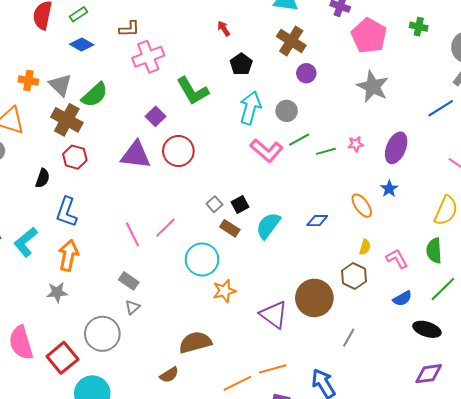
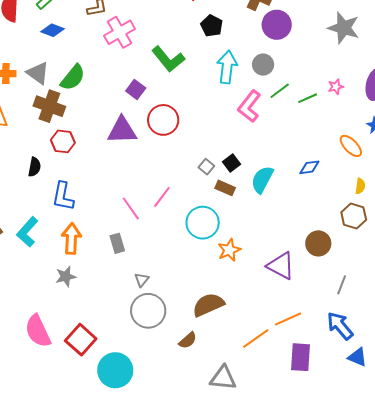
purple circle: (306, 73) -> (277, 25), size x1.5
pink L-shape: (267, 151) -> (249, 106), turned 96
gray rectangle: (129, 281) -> (117, 243), moved, turned 48
brown circle: (314, 298) -> (318, 243), size x0.7
gray circle: (102, 334) -> (148, 311), moved
gray line: (349, 338) -> (342, 285), moved

